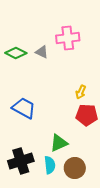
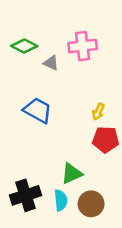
green diamond: (16, 53) -> (24, 46), moved
blue trapezoid: (24, 108) -> (38, 110), moved

